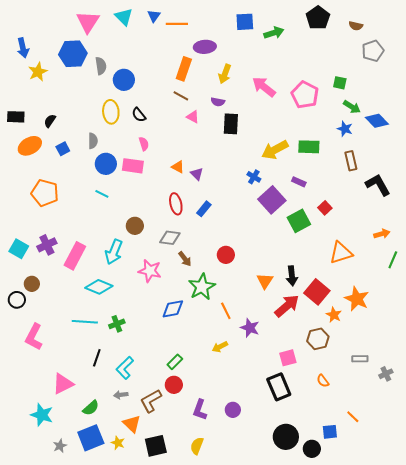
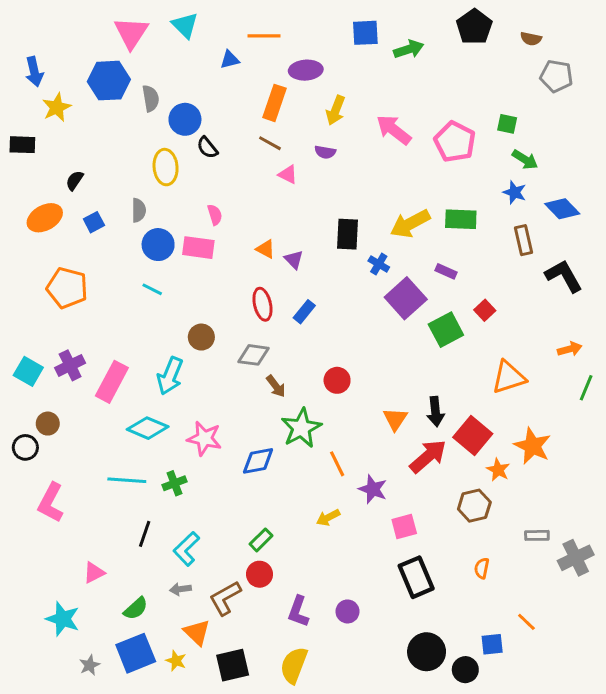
blue triangle: (154, 16) -> (230, 60), moved, turned 40
gray pentagon: (373, 51) -> (556, 76), turned 30
black semicircle: (139, 115) -> (207, 148), moved
black rectangle: (16, 117) -> (22, 145), moved
blue diamond: (377, 121) -> (562, 209), moved
black rectangle: (231, 124) -> (348, 234), moved
pink star: (150, 271) -> (204, 438), moved
pink square: (288, 358) -> (404, 526), moved
gray cross: (386, 374) -> (576, 558), size x1.6
orange semicircle: (323, 381) -> (482, 568), turned 48
pink triangle: (63, 384) -> (94, 573), size x0.7
yellow semicircle: (197, 446) -> (294, 665), size x1.4

